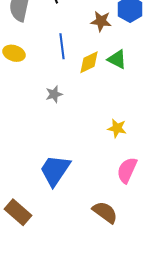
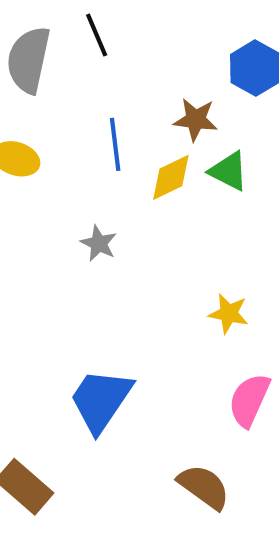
brown star: (101, 21) -> (196, 120), moved
gray star: (54, 94) -> (99, 243), turned -30

